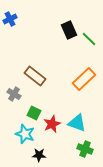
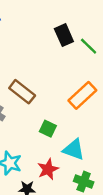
green square: (34, 113) -> (48, 129), moved
red star: (52, 124) -> (48, 169), moved

